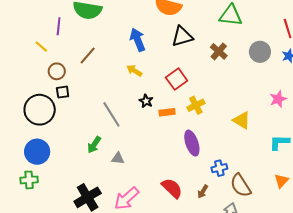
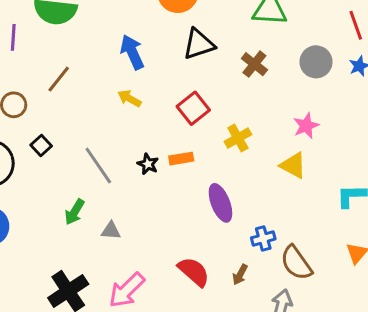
black square: (63, 92) -> (41, 145), moved, turned -32
pink star: (278, 99) -> (306, 126), moved
black star: (146, 101) -> (148, 164), moved
yellow cross: (196, 105) -> (238, 138), moved

